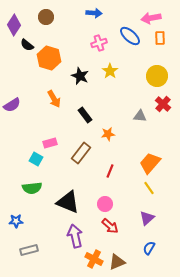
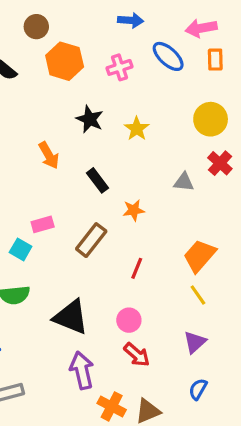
blue arrow: (94, 13) -> (130, 20), moved
orange hexagon: (49, 58) -> (65, 61), moved
yellow star: (110, 71) -> (137, 129), moved

